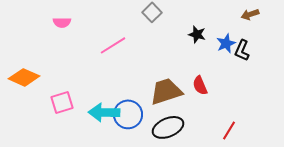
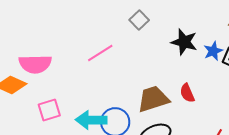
pink semicircle: (62, 22) -> (35, 64), moved, size x1.8
black star: (197, 34) -> (184, 42), size x1.5

